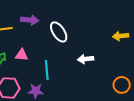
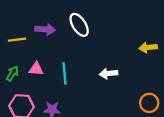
white ellipse: (59, 32) -> (79, 25), moved
cyan line: (47, 70) -> (64, 73), moved

